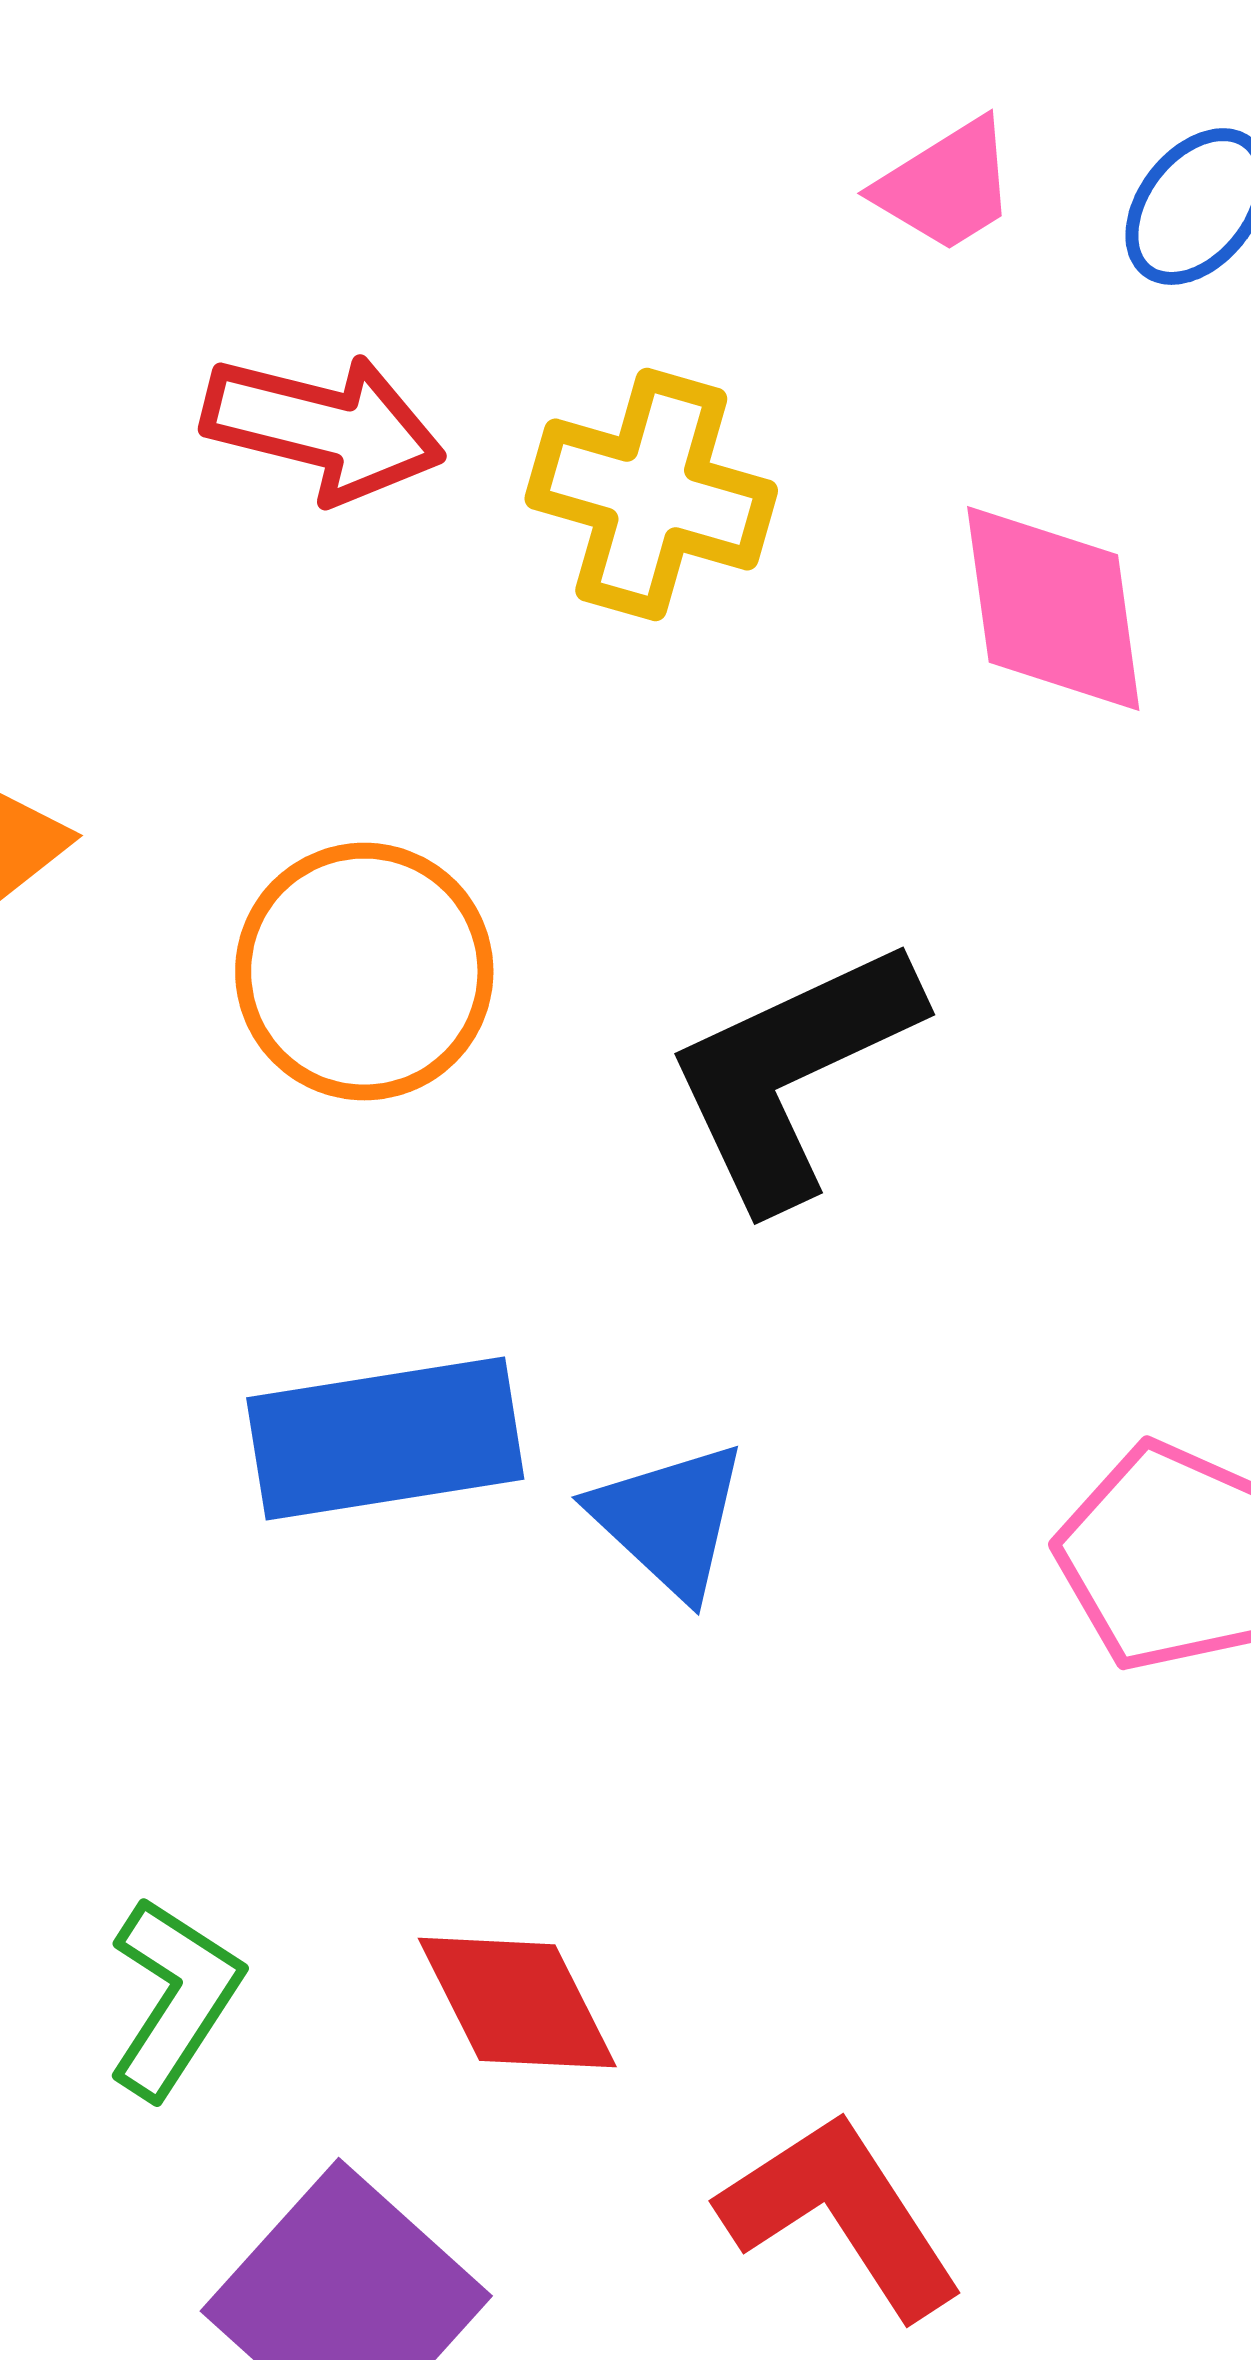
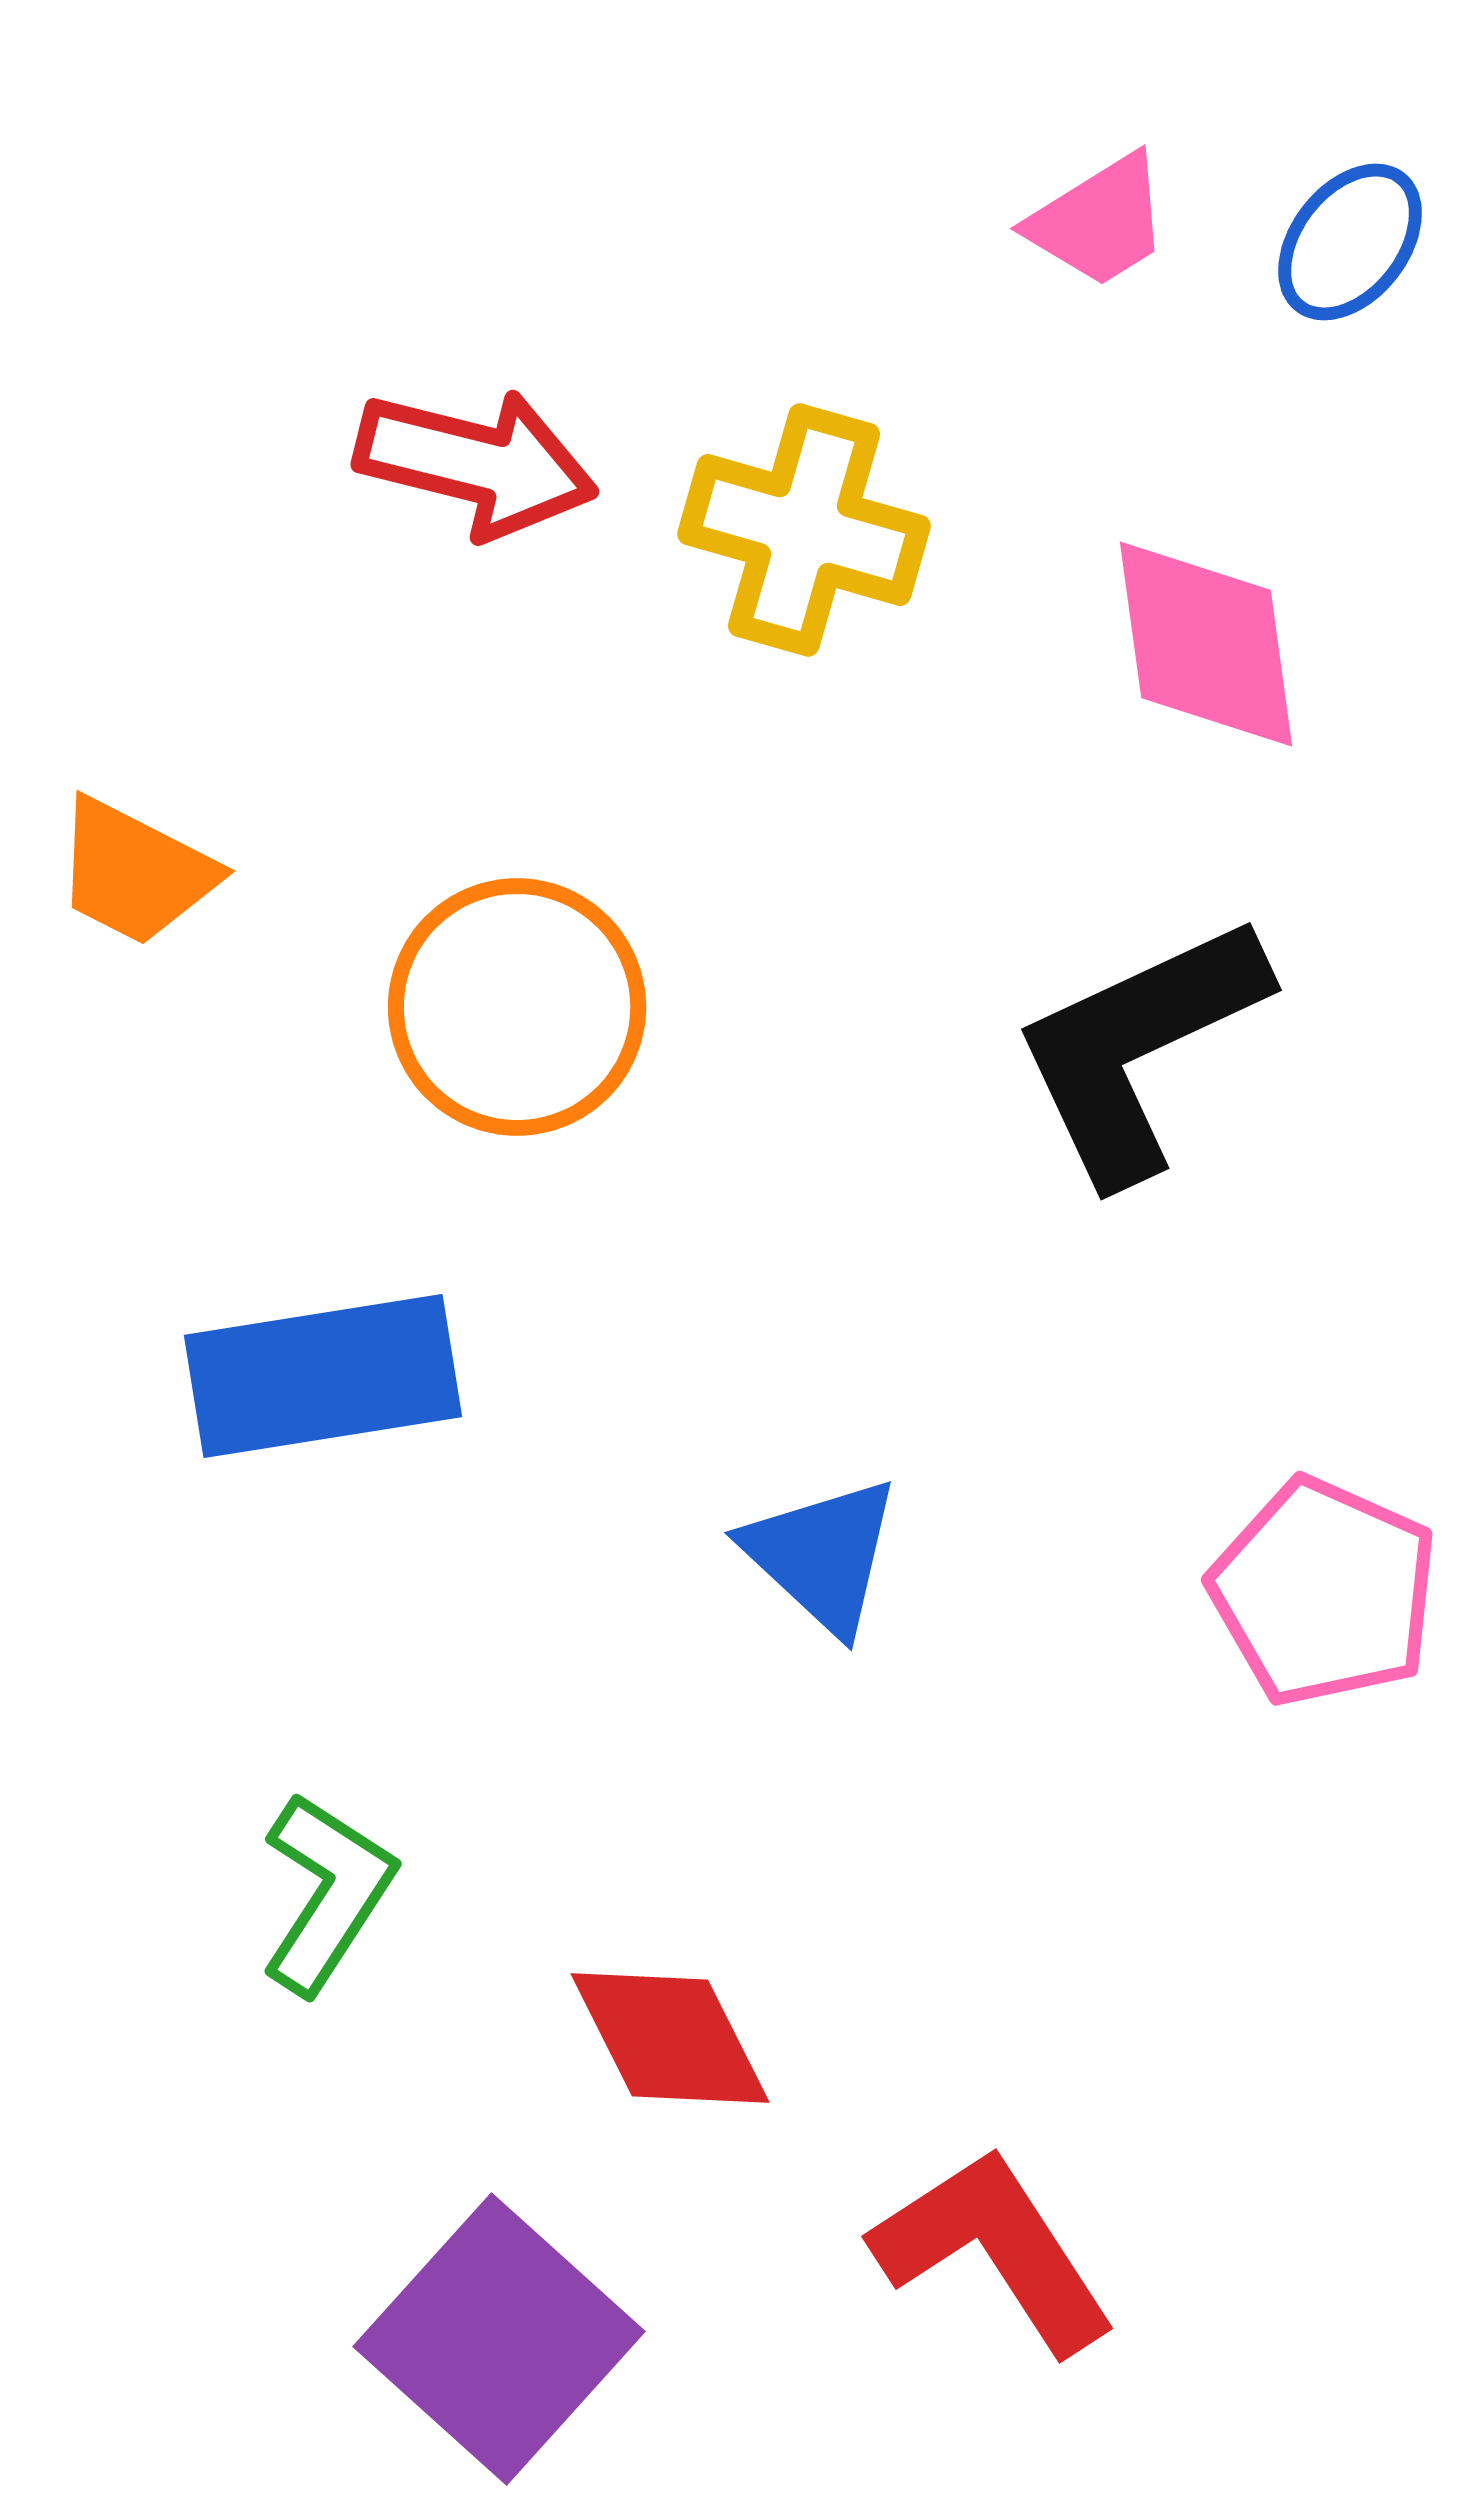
black L-shape: (792, 1073) -> (1139, 1048), moved
blue rectangle: (385, 1439) -> (323, 1376), moved
green L-shape: (174, 1998) -> (327, 1893), moved

